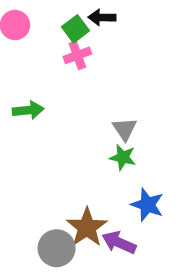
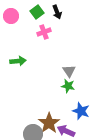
black arrow: (102, 17) -> (57, 12), turned -112
green square: (75, 29) -> (37, 12), moved

